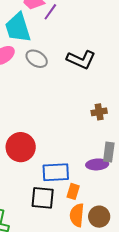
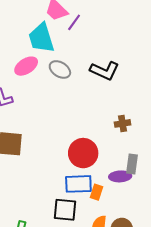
red circle: (21, 147) -> (83, 153), moved
orange rectangle: (73, 191) -> (97, 192), moved

